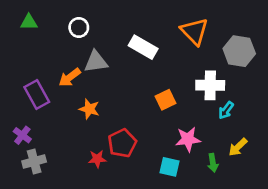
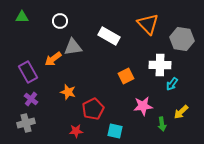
orange star: (89, 109) -> (68, 92), moved
purple cross: (22, 135) -> (31, 99), moved
red star: (97, 159) -> (76, 131), moved
cyan square: (169, 167) -> (115, 131), moved

